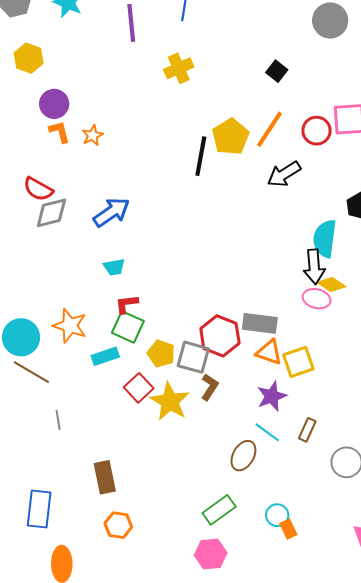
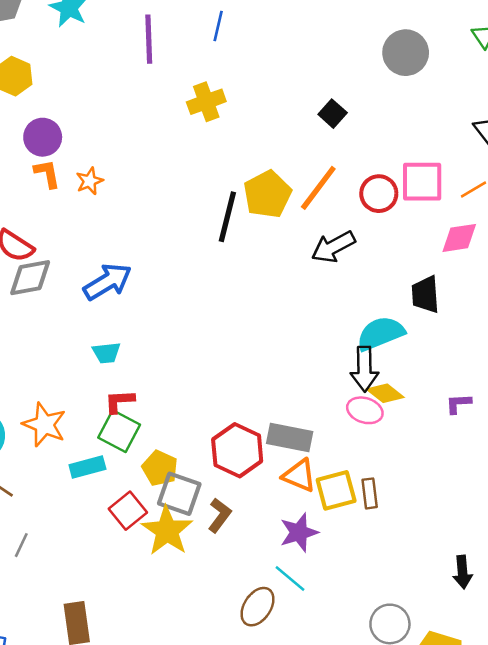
cyan semicircle: (325, 239) -> (381, 333), turned 57
gray square: (193, 357) -> (179, 494), moved
gray line: (58, 420) -> (21, 545), turned 30
brown rectangle: (307, 430) -> (370, 493), moved, turned -35

